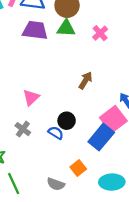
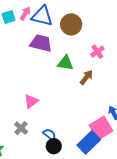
green triangle: (66, 28) -> (65, 63), moved
brown arrow: (85, 80) -> (86, 77), moved
black circle: (67, 121) -> (54, 146), moved

